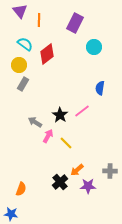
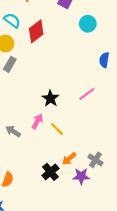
blue semicircle: (100, 88) -> (104, 60), moved
pink line: (82, 111) -> (87, 94), moved
gray arrow: (35, 122) -> (13, 131), moved
gray cross: (110, 171) -> (95, 160), moved, turned 32

